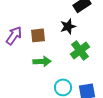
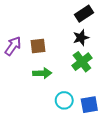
black star: (68, 26) -> (81, 38), moved

